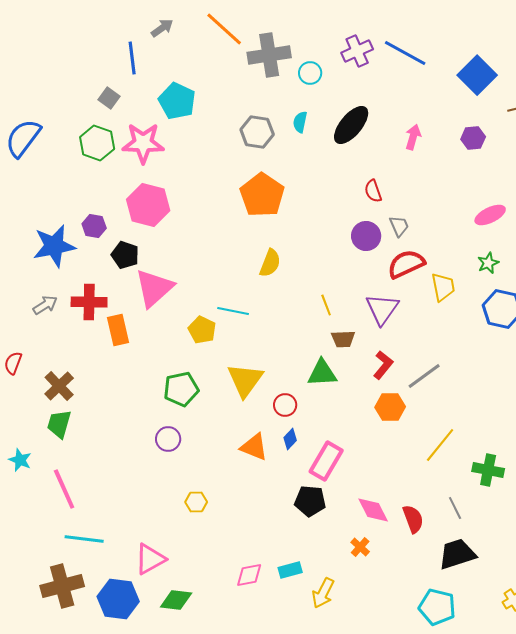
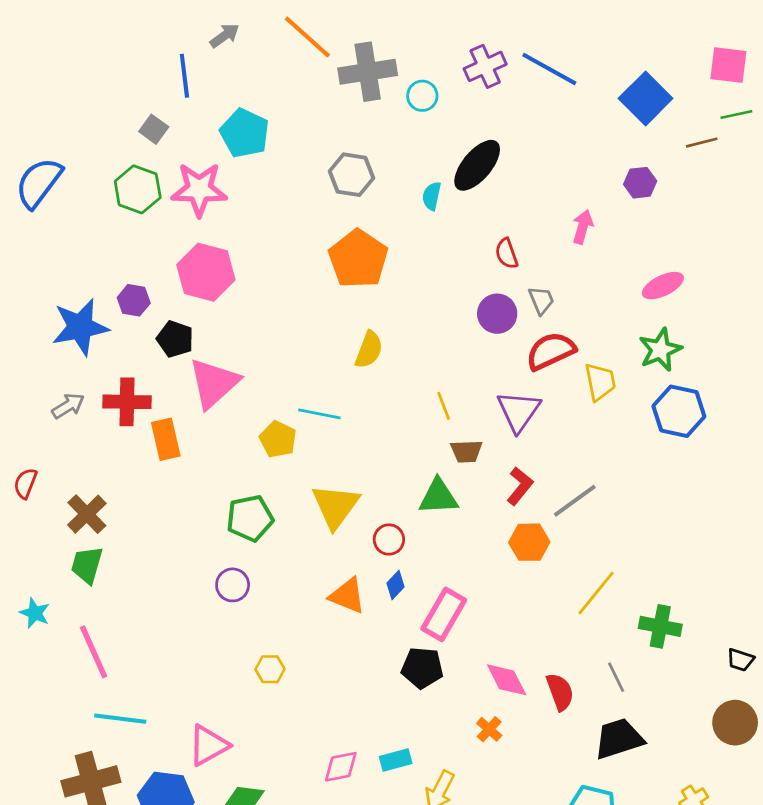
cyan semicircle: (300, 122) -> (432, 196), moved
pink arrow: (413, 137) -> (583, 227), moved
green star: (488, 263) -> (660, 350), size x1.5

